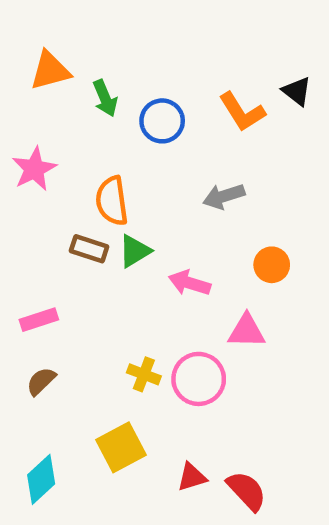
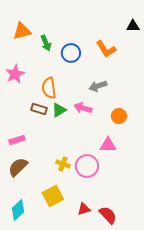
black triangle: (297, 91) -> (133, 26), moved, turned -40
pink arrow: (190, 283) -> (83, 108), moved
brown semicircle: (41, 381) -> (18, 167), size x1.5

